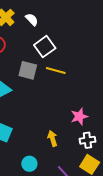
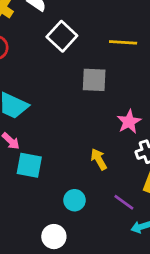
gray square: (28, 70) -> (94, 80), moved
yellow line: (56, 71) -> (123, 42), moved

